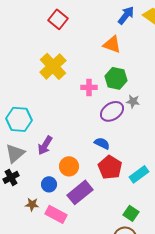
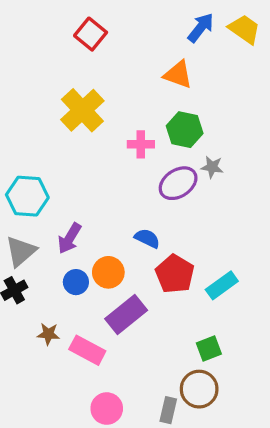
blue semicircle: (102, 143) -> (147, 238), moved
blue circle: (49, 184) -> (76, 282), moved
green square: (131, 213) -> (209, 349), turned 35

